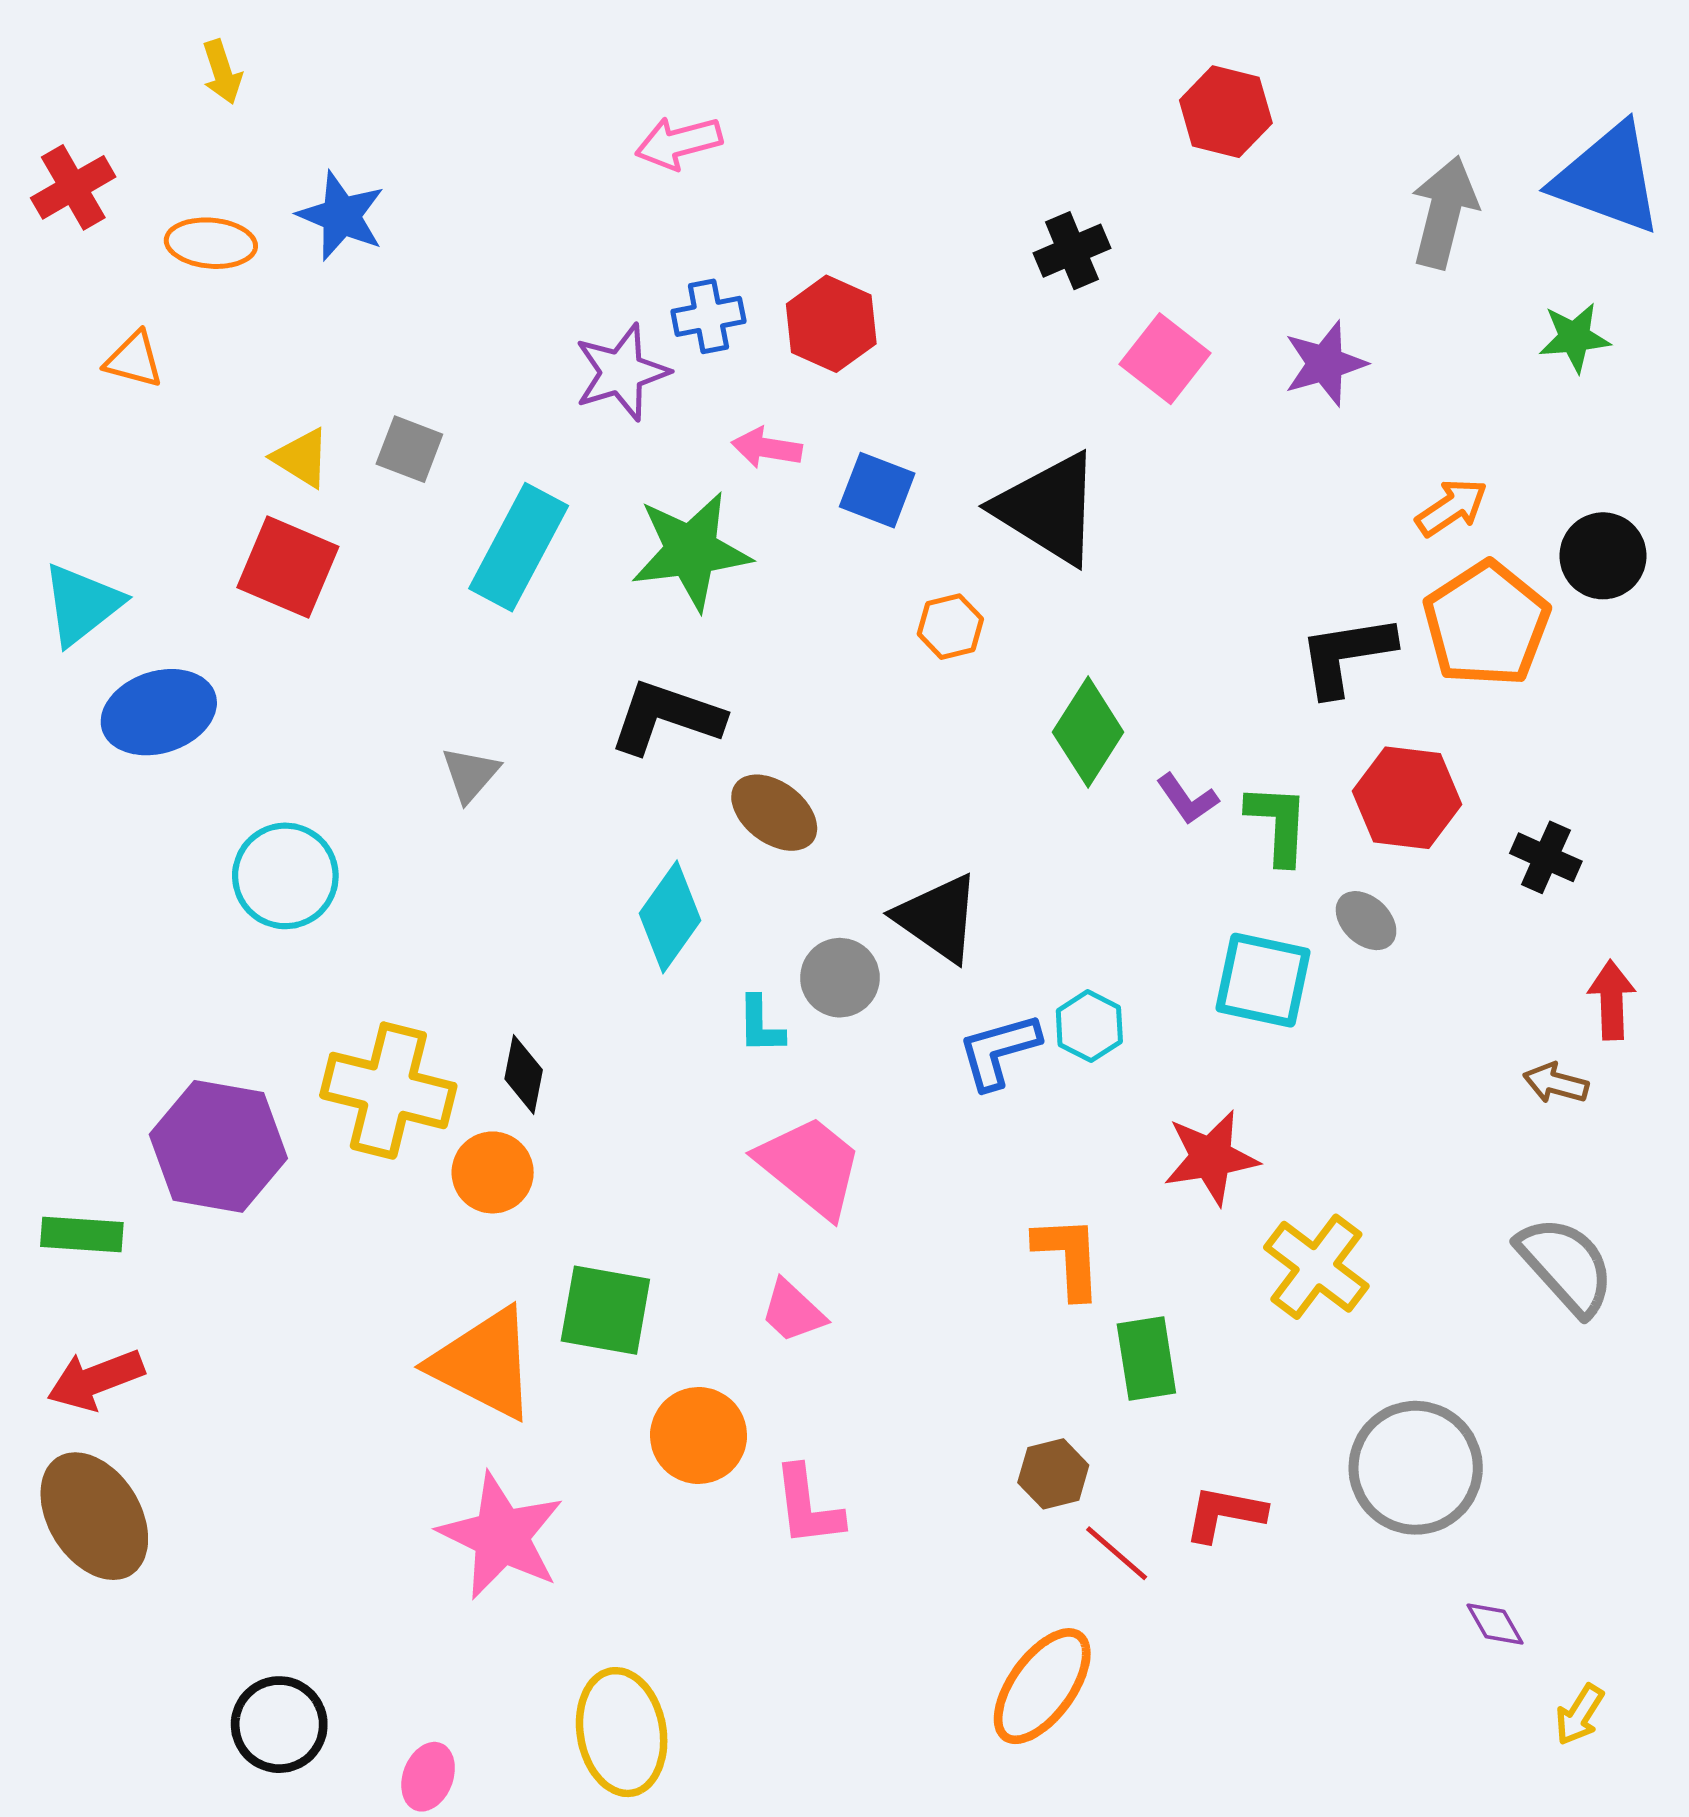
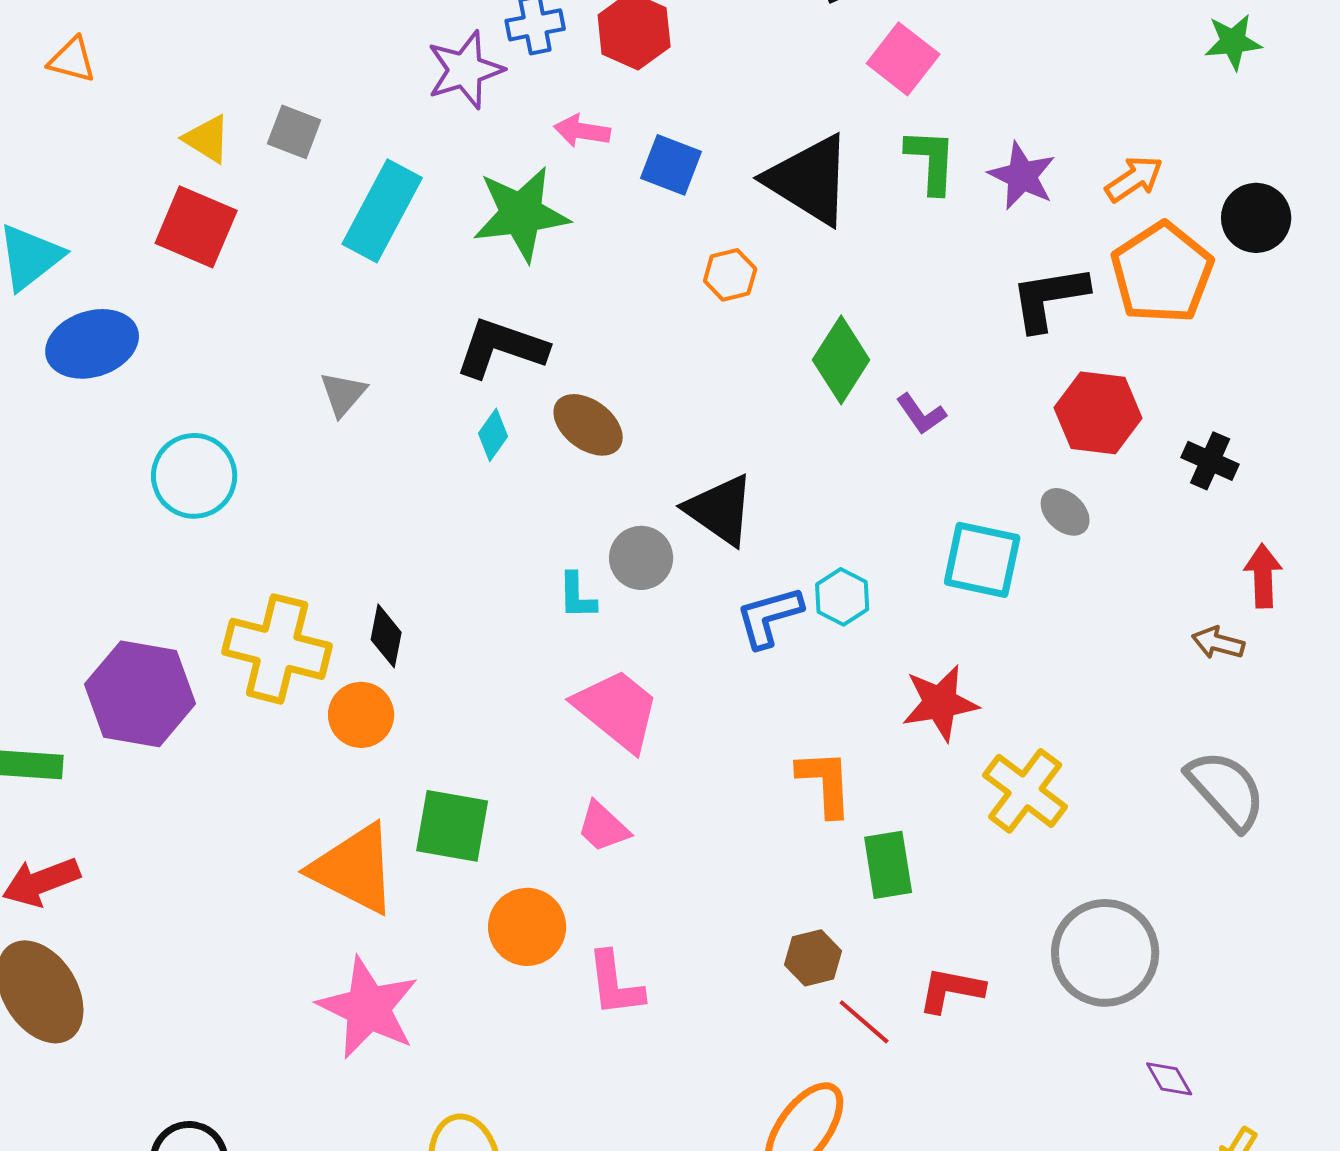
purple star: (1325, 364) -> (1022, 176), moved, turned -30
green L-shape: (1278, 824) -> (931, 161), moved
cyan diamond: (670, 917) -> (493, 435), moved, size x0.6

